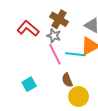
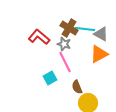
cyan line: (75, 54) -> (85, 29), moved
cyan square: (29, 84) -> (50, 78), moved

